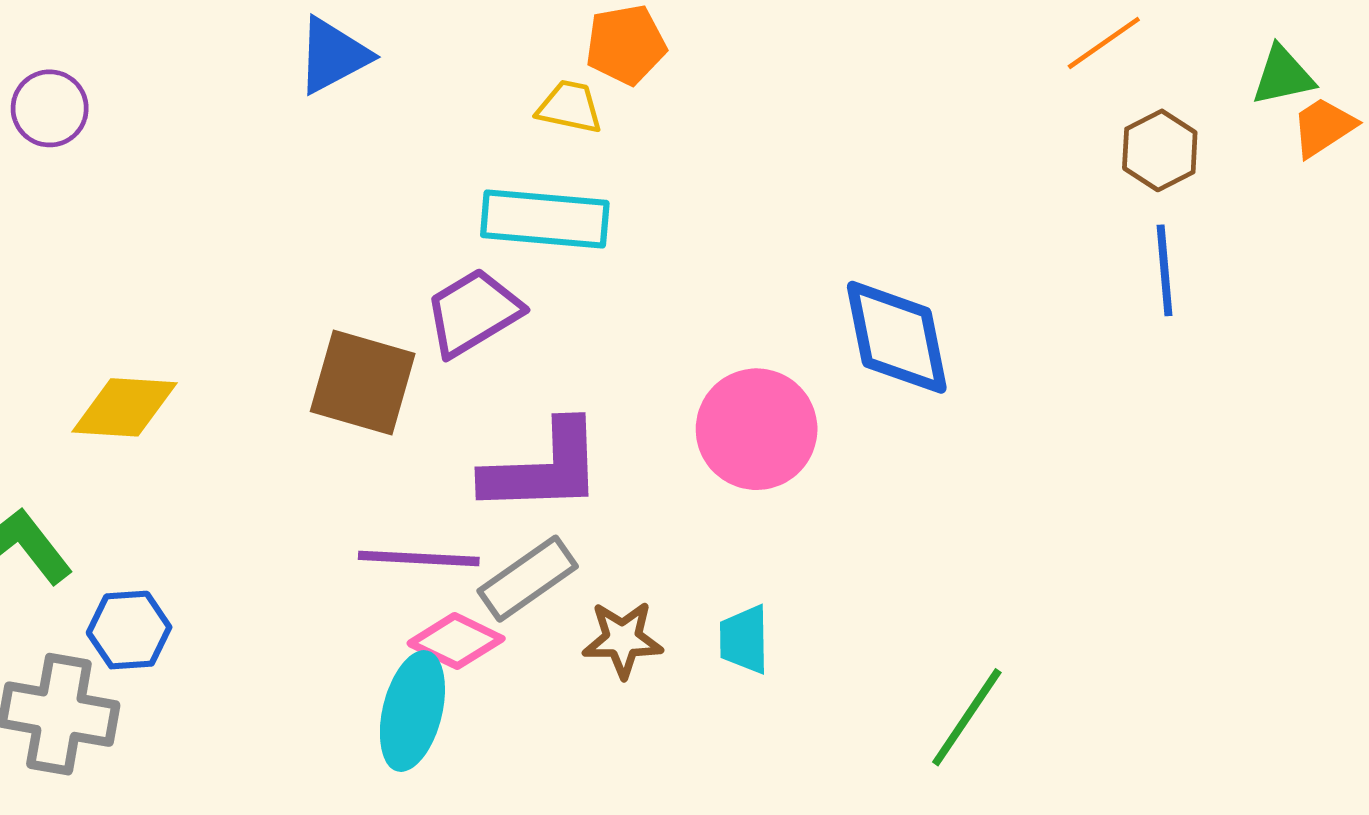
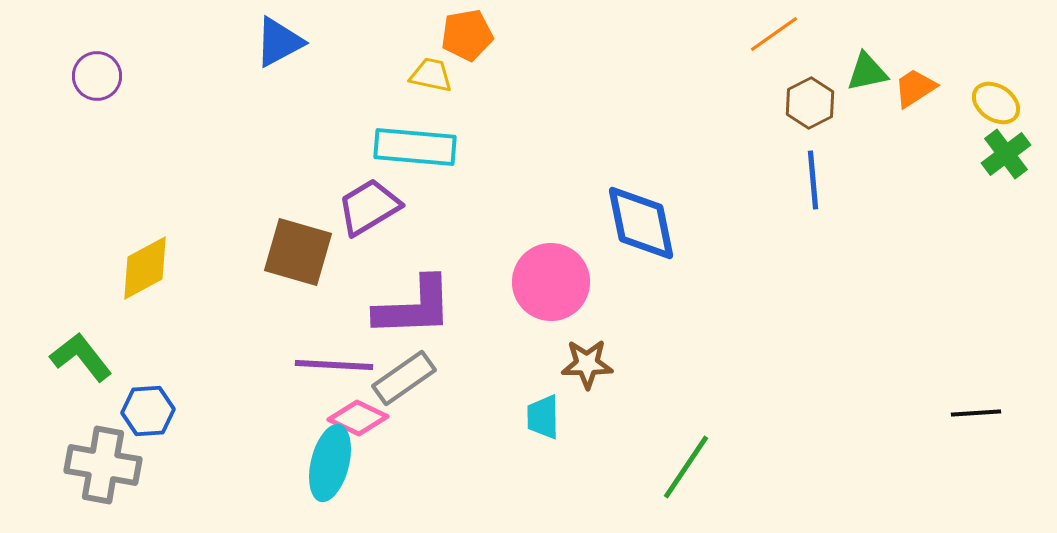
green triangle: (1283, 76) -> (867, 72), moved
yellow diamond: (124, 407) -> (145, 268), turned -32
brown star: (623, 639) -> (587, 364), moved

